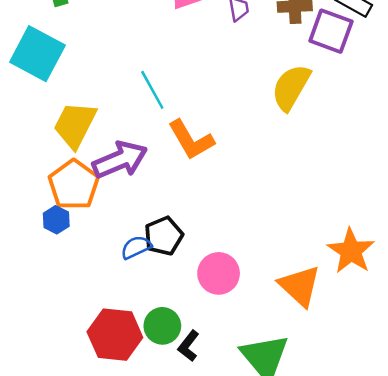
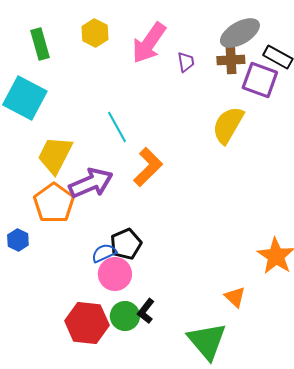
orange L-shape: (191, 140) -> (148, 167), turned -105
blue hexagon: (56, 220) -> (18, 240), moved
pink circle: (219, 273) -> (115, 274), moved
orange triangle: (300, 286) -> (235, 297), moved, size x0.6
black L-shape: (189, 346) -> (146, 311), moved

